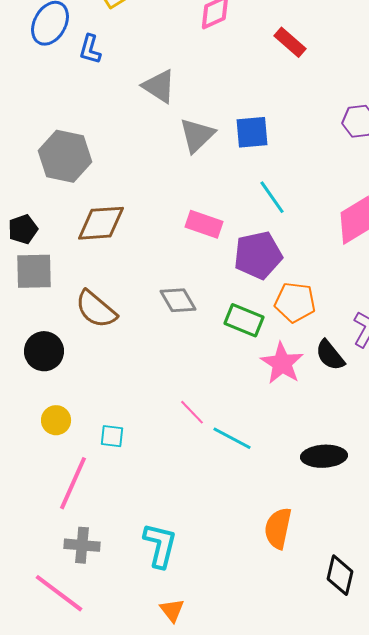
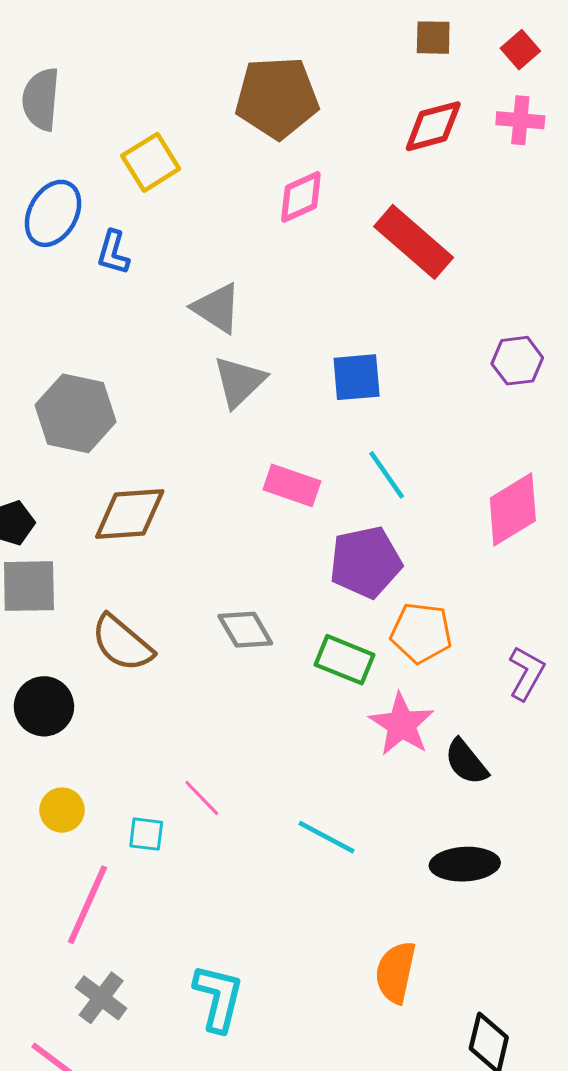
red rectangle: (290, 42) -> (414, 242), size x1.6
gray triangle: (197, 135) -> (239, 382), moved
pink rectangle: (204, 224) -> (292, 485), moved
black semicircle: (330, 355) -> (466, 762), moved
pink line: (192, 412) -> (202, 798), moved
gray cross: (82, 545) -> (101, 998), turned 32

